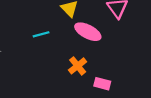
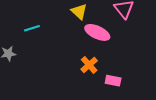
cyan line: (41, 34) -> (32, 28), moved

